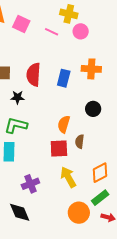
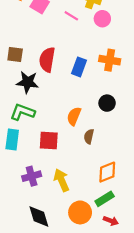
black star: (18, 97) -> (27, 82), size x1.5
red square: (59, 148) -> (49, 141), moved
yellow arrow: (68, 177) -> (62, 180), moved
black diamond: (20, 212) -> (39, 216), moved

